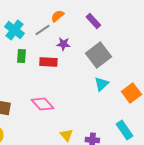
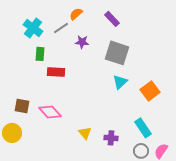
gray square: (98, 55) -> (117, 53), turned -35
red rectangle: (48, 62) -> (56, 72), moved
pink diamond: (42, 104) -> (50, 112), moved

